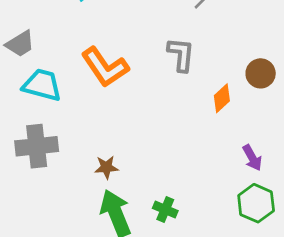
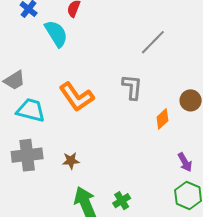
brown star: (106, 167) -> (71, 161), moved
green cross: (165, 210) -> (122, 201), turned 36

